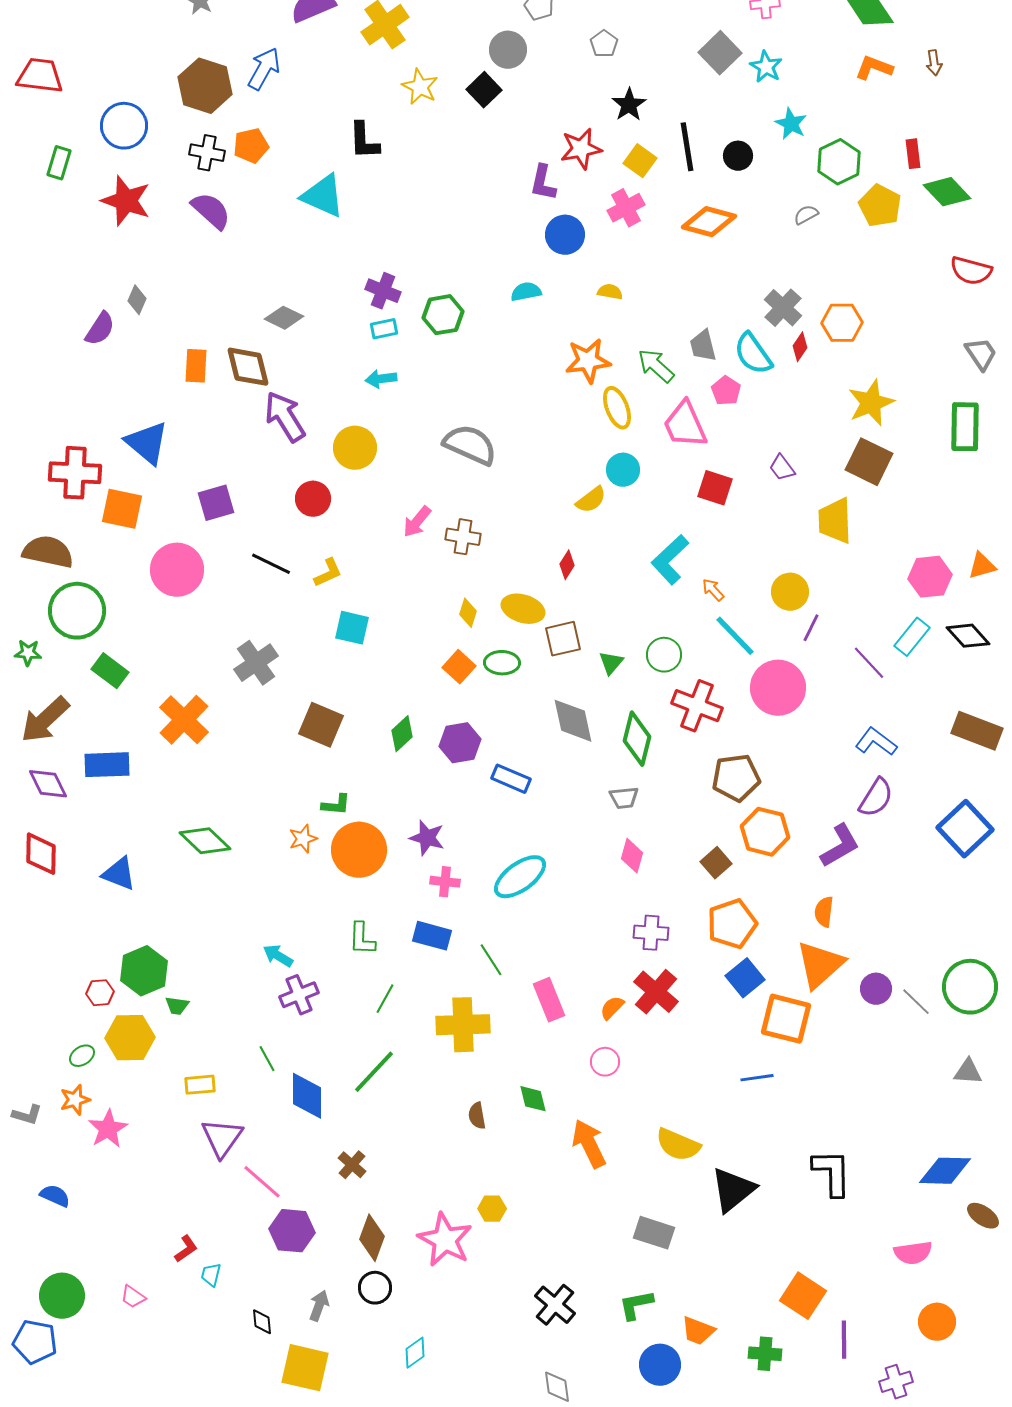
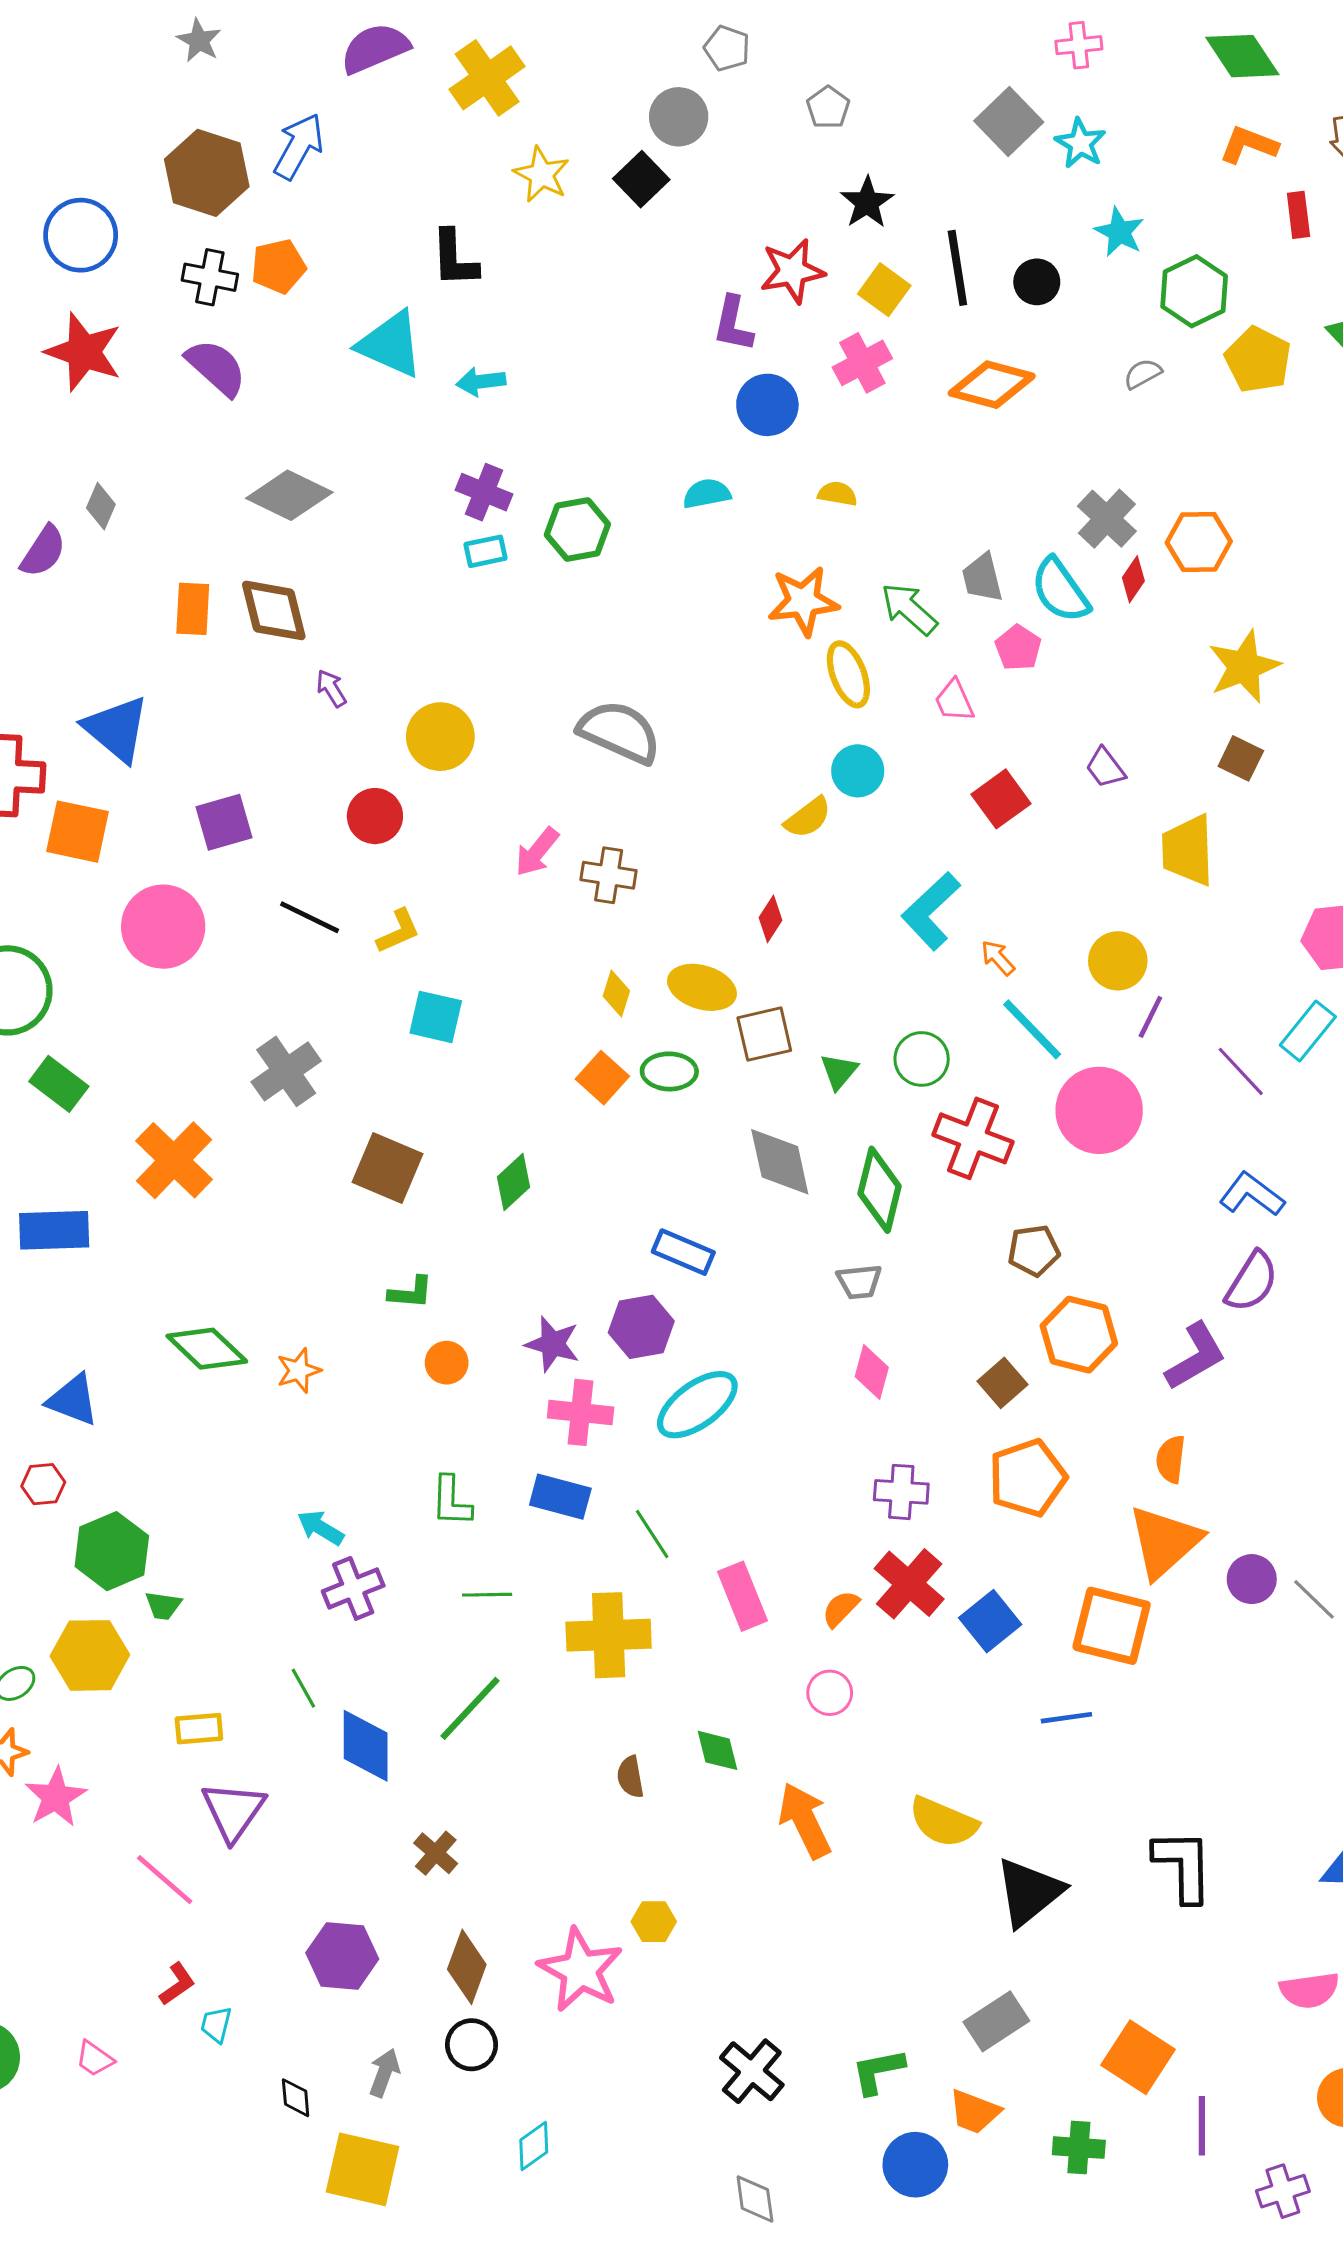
red rectangle: (913, 154) -> (1298, 215), moved
gray diamond: (284, 318) -> (289, 495), moved, size x1.4
cyan arrow: (381, 379) -> (481, 382), moved
purple arrow: (285, 417) -> (331, 688), size x0.5
pink trapezoid: (685, 425) -> (954, 701), size x0.6
brown square: (869, 462) -> (1241, 758), size x0.6
red square: (715, 488) -> (1001, 799), turned 36
purple hexagon: (460, 743) -> (641, 1327), moved
brown pentagon: (736, 778) -> (1034, 1251), size x0.7
orange star: (303, 839) -> (299, 1370), moved
orange circle: (359, 850) -> (447, 1363), size x0.5
pink cross: (445, 882) -> (581, 1412), size x1.4
blue square: (745, 978) -> (990, 1621), moved
red hexagon: (100, 993) -> (43, 1484), moved
green line: (385, 999) -> (487, 1595), turned 60
pink line: (262, 1182) -> (165, 1880), moved
gray rectangle: (654, 1233) -> (996, 2021), moved, turned -51

